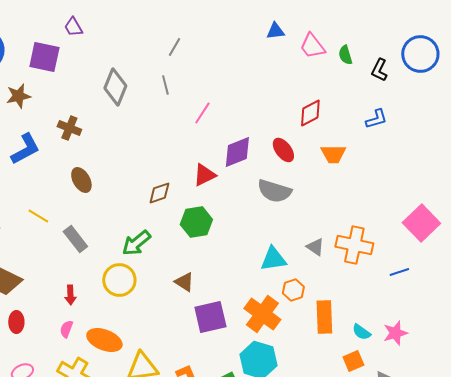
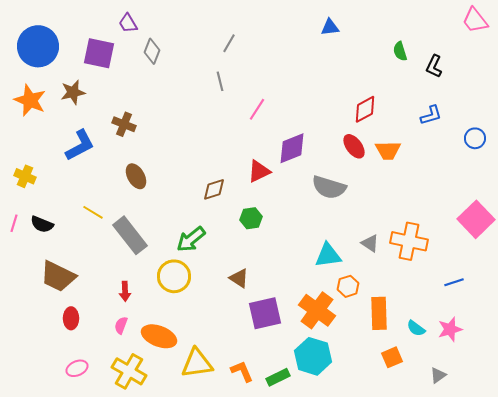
pink trapezoid: (312, 46) -> (475, 20), moved
blue circle: (420, 54) -> (475, 138), moved, size x0.6
gray diamond: (115, 87) -> (152, 51), moved, size x0.7
red ellipse: (283, 150) -> (354, 146), moved
green hexagon: (196, 222) -> (251, 218), size x0.7
gray rectangle: (75, 239) -> (130, 235), size x1.4
blue line: (399, 272) -> (454, 282), moved
orange square: (353, 361) -> (392, 357), moved

